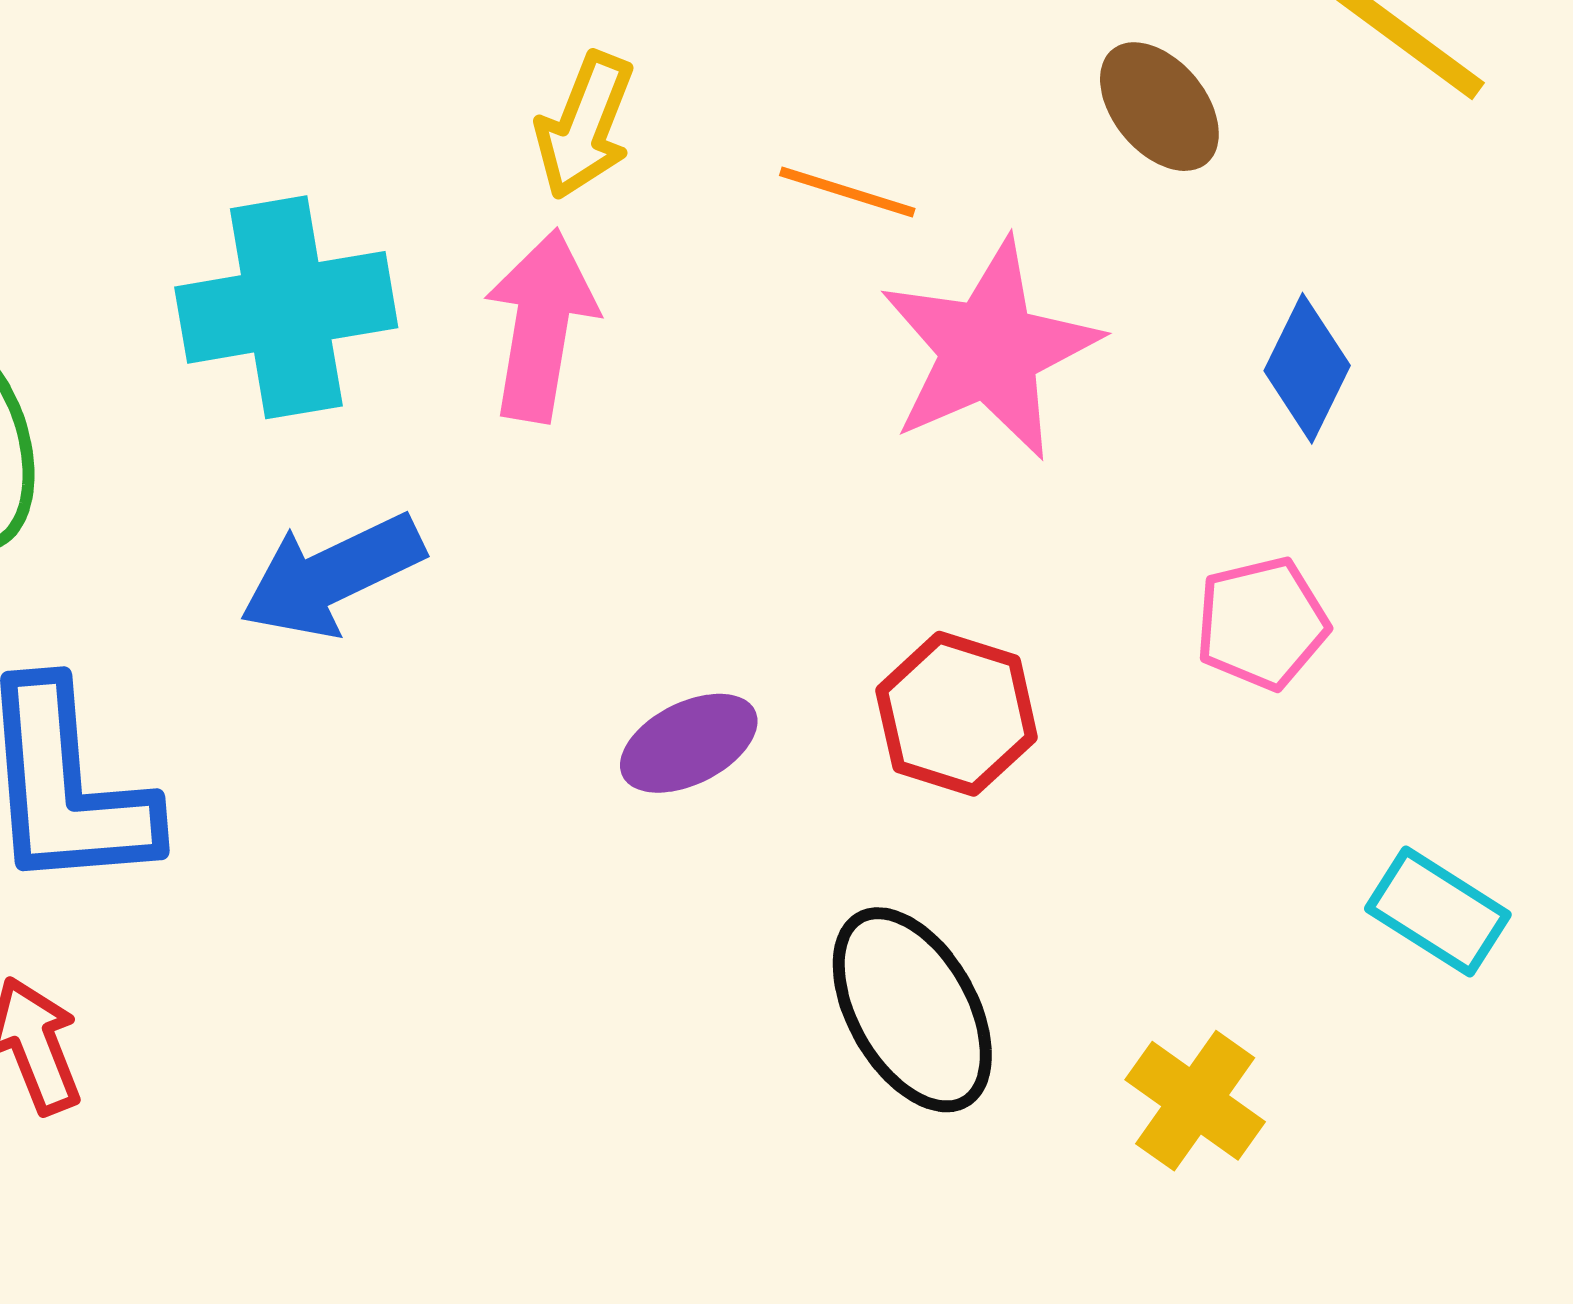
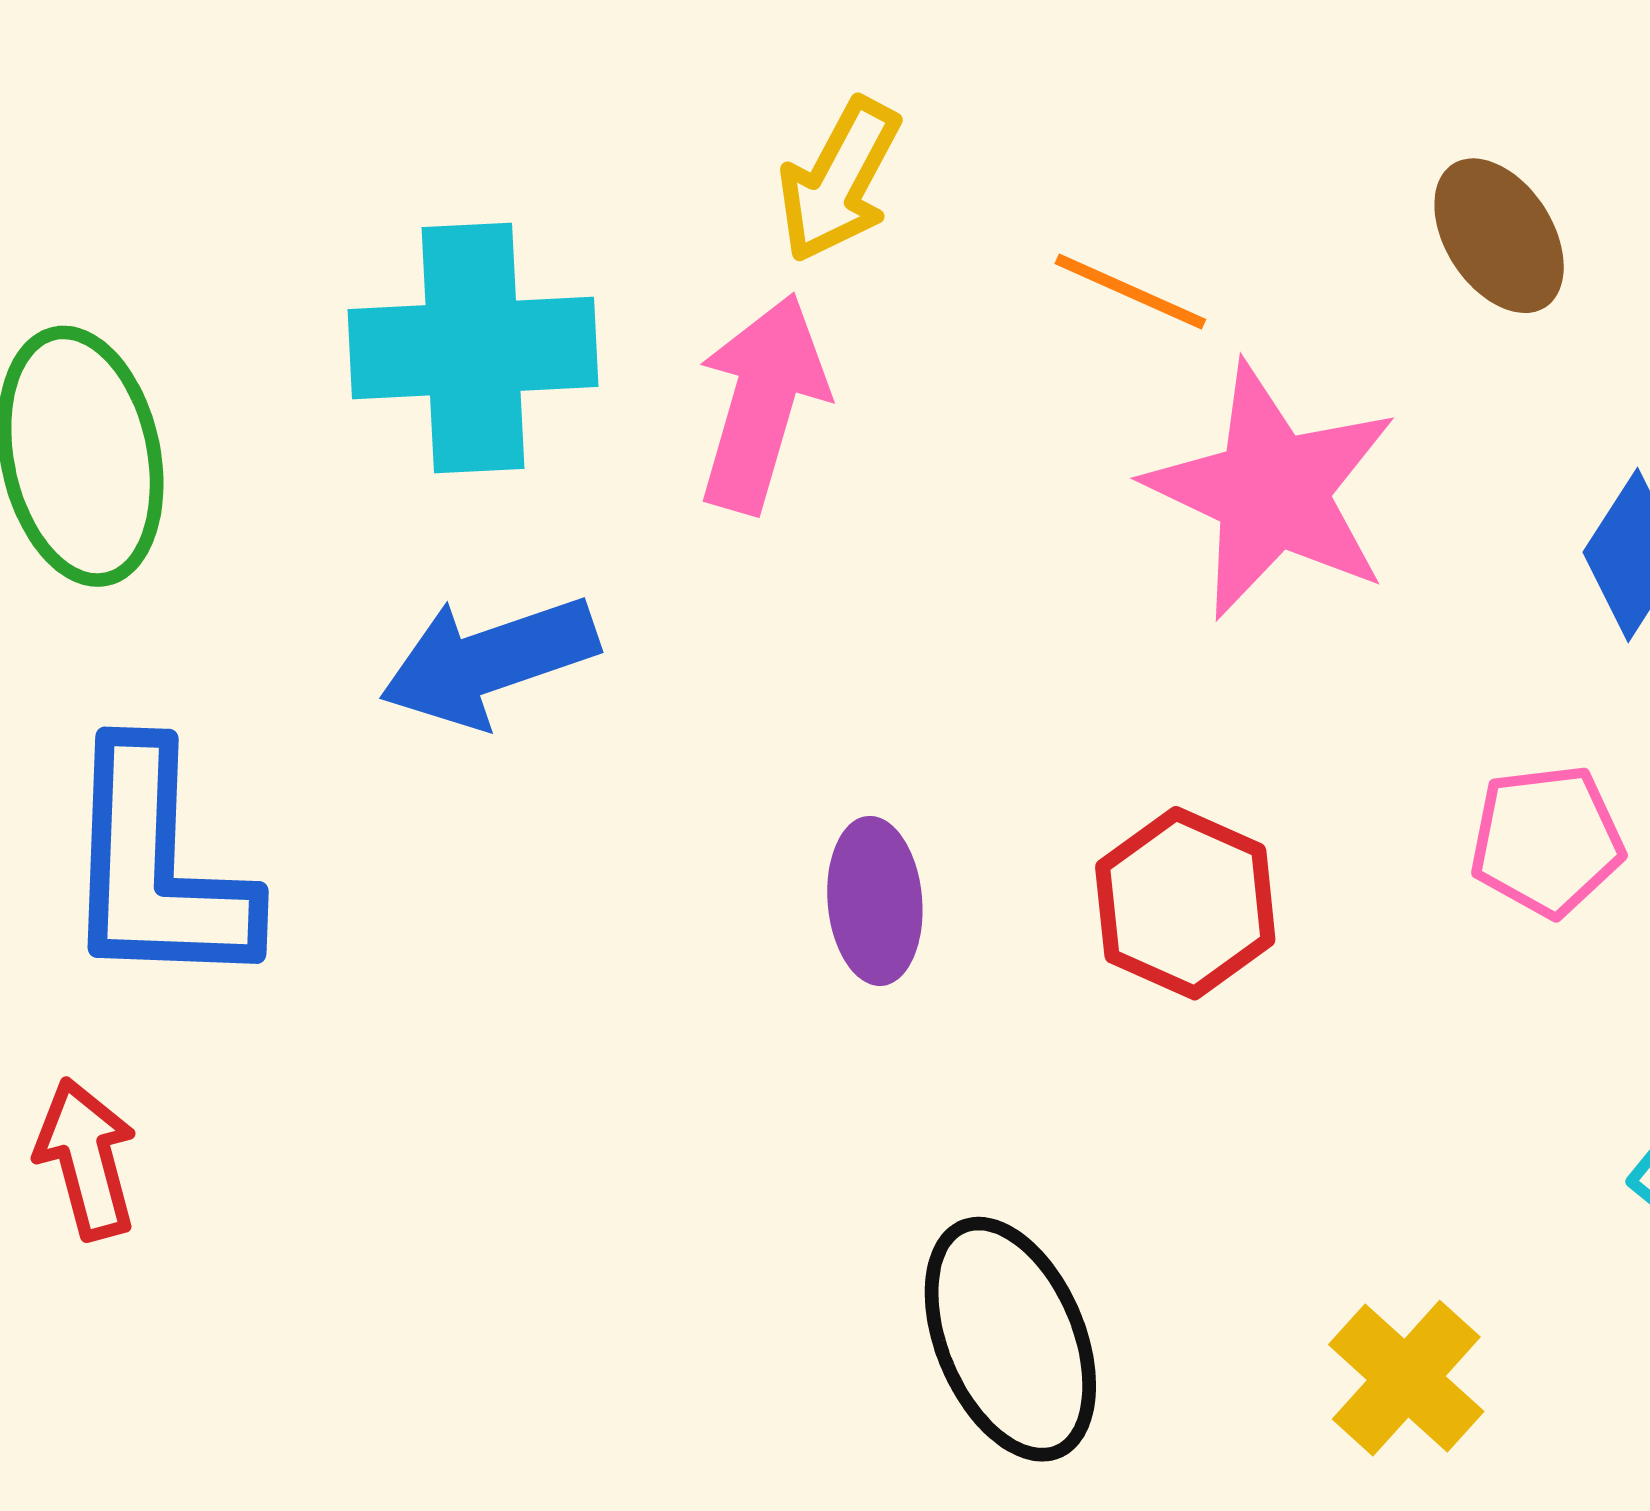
pink star: (989, 349) -> (1272, 491), turned -30
purple ellipse: (689, 743) -> (875, 901), turned -75
black ellipse: (912, 1010) -> (1010, 1339), moved

